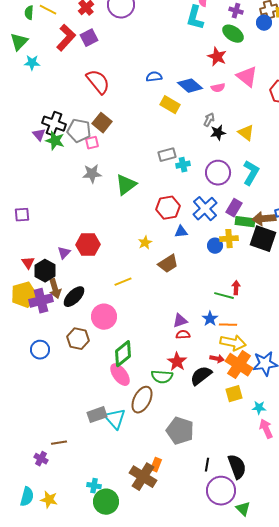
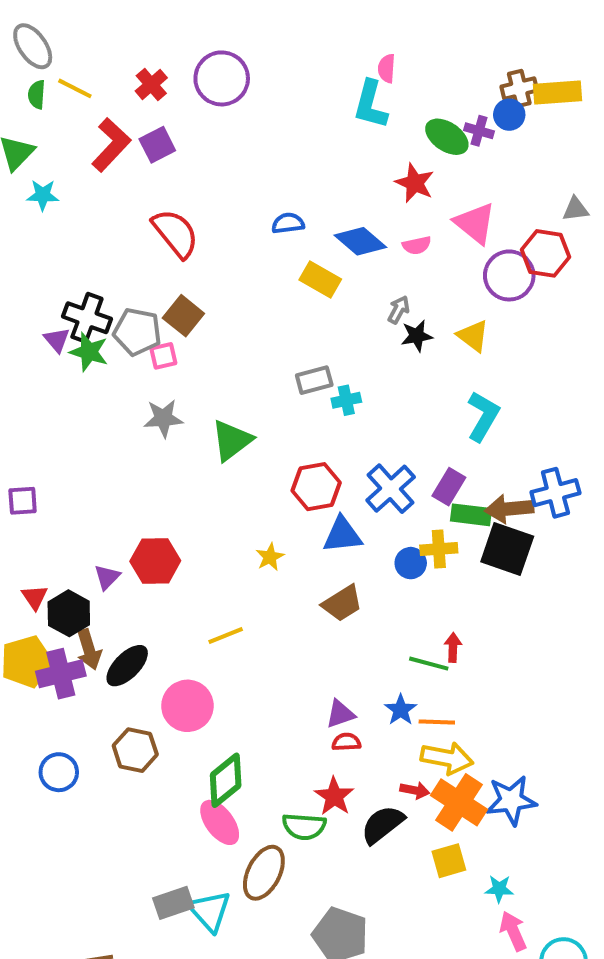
purple cross: (236, 11) -> (479, 131), moved
purple circle: (218, 173) -> (509, 275), moved
blue triangle: (181, 232) -> (342, 535), size x1.5
brown trapezoid: (168, 264) -> (342, 603), moved

